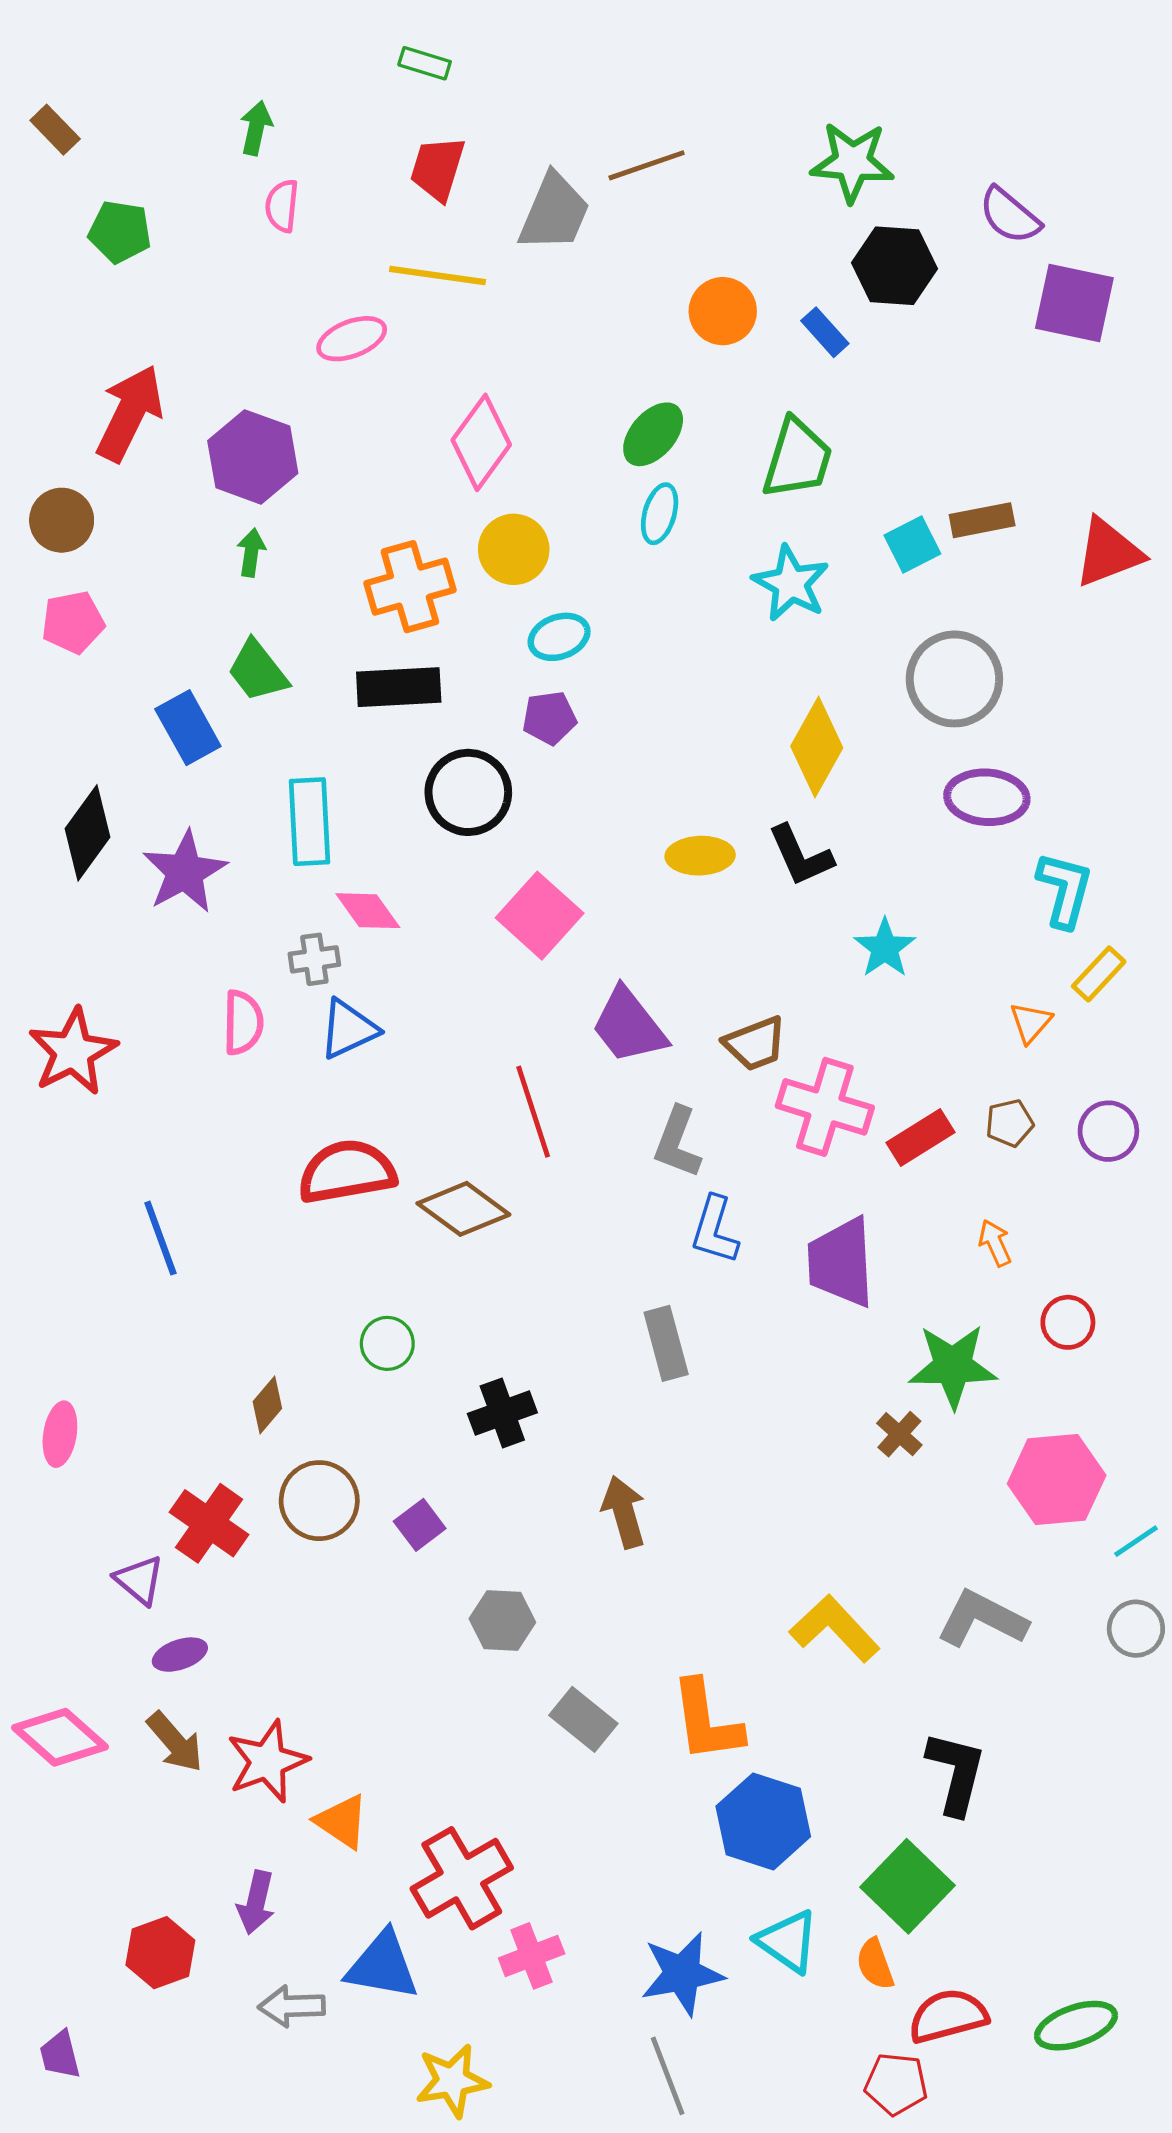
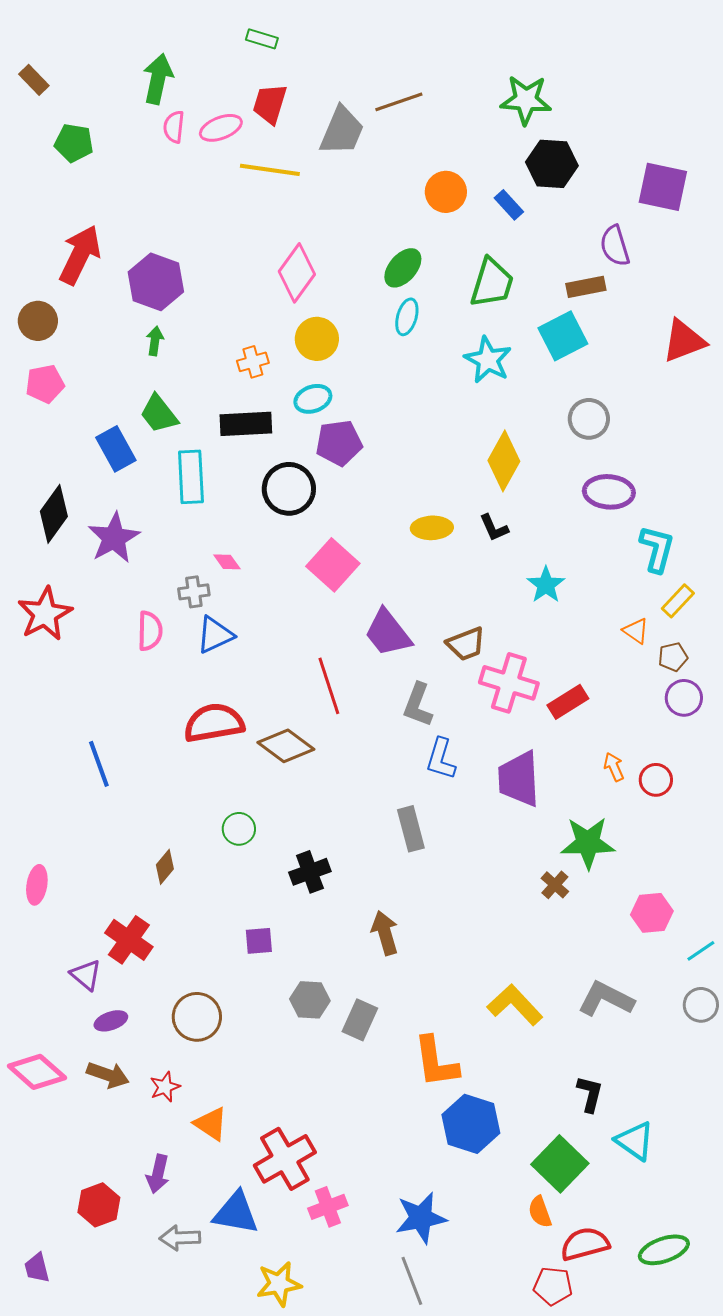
green arrow: (256, 128) -> (158, 79), size x1.5
purple semicircle: (1010, 216) -> (615, 246), moved, turned 33
pink ellipse: (352, 339) -> (221, 128), moved
brown rectangle: (982, 520) -> (586, 287), moved
cyan square: (912, 544) -> (563, 336), size x1.4
orange cross: (410, 587) -> (253, 362), size x0.6
cyan ellipse: (559, 637) -> (313, 399), moved
gray circle: (954, 679) -> (589, 419), size x0.7
purple pentagon: (549, 718) -> (339, 443), size x1.4
cyan rectangle: (310, 822) -> (191, 477), moved
black L-shape: (801, 856) -> (494, 528), size x0.7
pink diamond: (368, 911) -> (227, 562), size x0.7
orange triangle: (1031, 1023) -> (636, 631), turned -36
red star: (73, 1052) -> (45, 614), moved
brown pentagon: (1010, 1123) -> (673, 657), moved
red circle: (1068, 1322) -> (656, 780), moved
pink hexagon: (1057, 1480) -> (652, 913), size x0.7
brown circle: (319, 1501) -> (197, 1017), moved
purple square: (420, 1525) -> (259, 941), turned 32
gray rectangle: (583, 1719) -> (360, 1020), moved, turned 75
brown arrow: (175, 1742) -> (108, 1075), turned -30
red star: (267, 1761) -> (165, 1087), size x0.6
black L-shape: (956, 1773) -> (590, 1094), size x0.7
cyan triangle: (788, 1941) -> (635, 1141), moved

